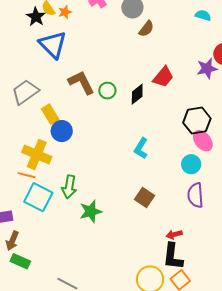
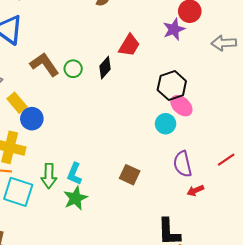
cyan L-shape: (141, 148) -> (74, 174), moved
cyan circle: (191, 164) -> (166, 124), moved
red arrow: (174, 234) -> (195, 191), moved

